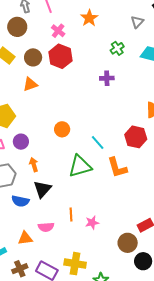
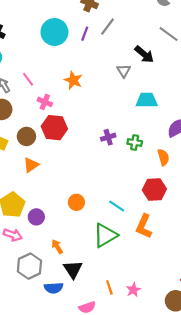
green cross: (117, 48) -> (135, 143), moved, turned -32
purple circle: (21, 142) -> (36, 217), moved
orange L-shape: (117, 168) -> (144, 226), turned 55

